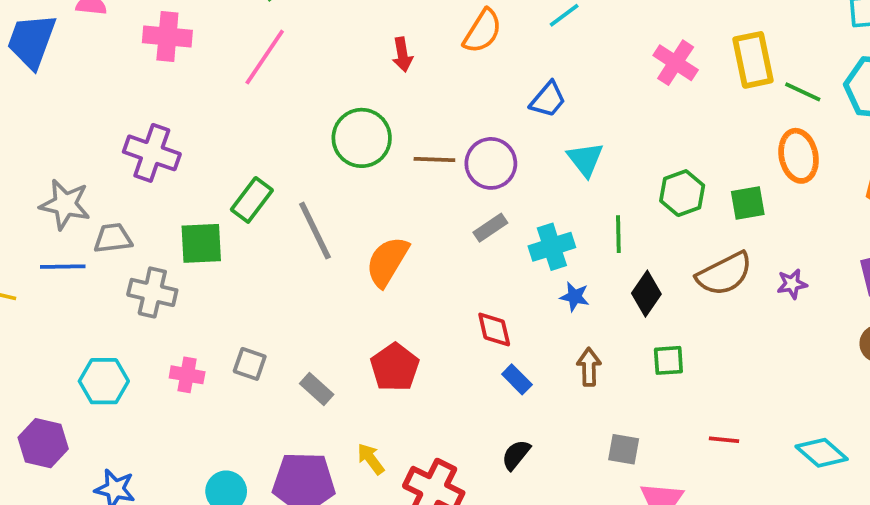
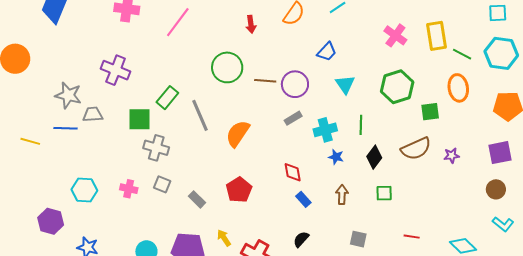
green hexagon: (682, 193) -> (397, 87), moved, size x1.4
gray cross: (152, 292) -> (156, 148), moved

